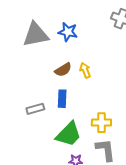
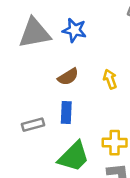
yellow arrow: (85, 70) -> (110, 79), moved

